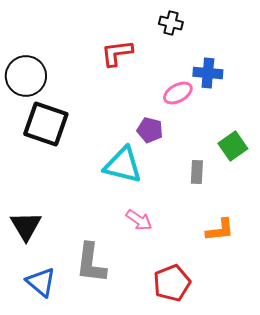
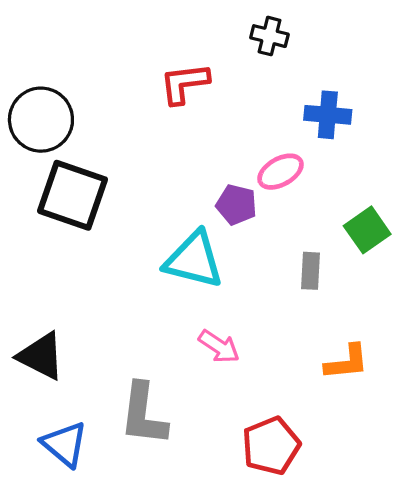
pink ellipse: (178, 93) -> (280, 172), moved
black triangle: (26, 226) -> (41, 356), turned -32

